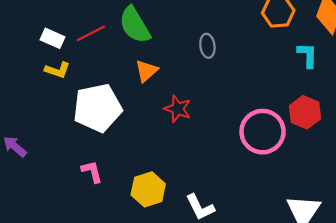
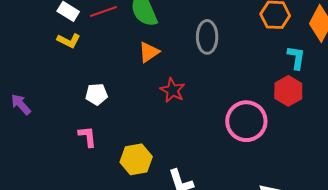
gray ellipse: (207, 46) -> (207, 37), size x1.5
white pentagon: (98, 108) -> (97, 94), moved, size x0.5
red hexagon: (305, 112) -> (288, 91), moved

